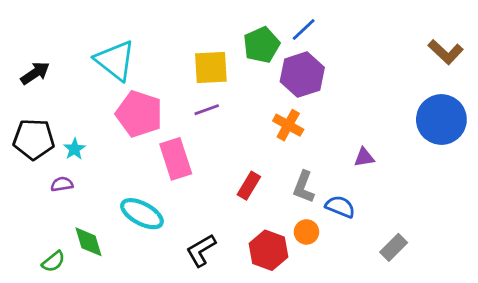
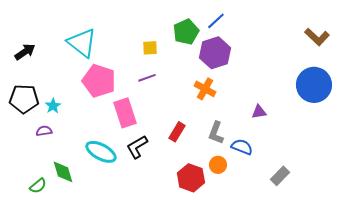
yellow square: (211, 67) -> (150, 48), size x0.6
black L-shape: (201, 250) -> (137, 147), moved

